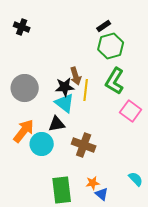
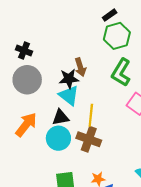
black cross: (22, 27) -> (24, 51), moved
yellow line: (86, 90) -> (91, 115), moved
cyan circle: (42, 144) -> (58, 138), moved

